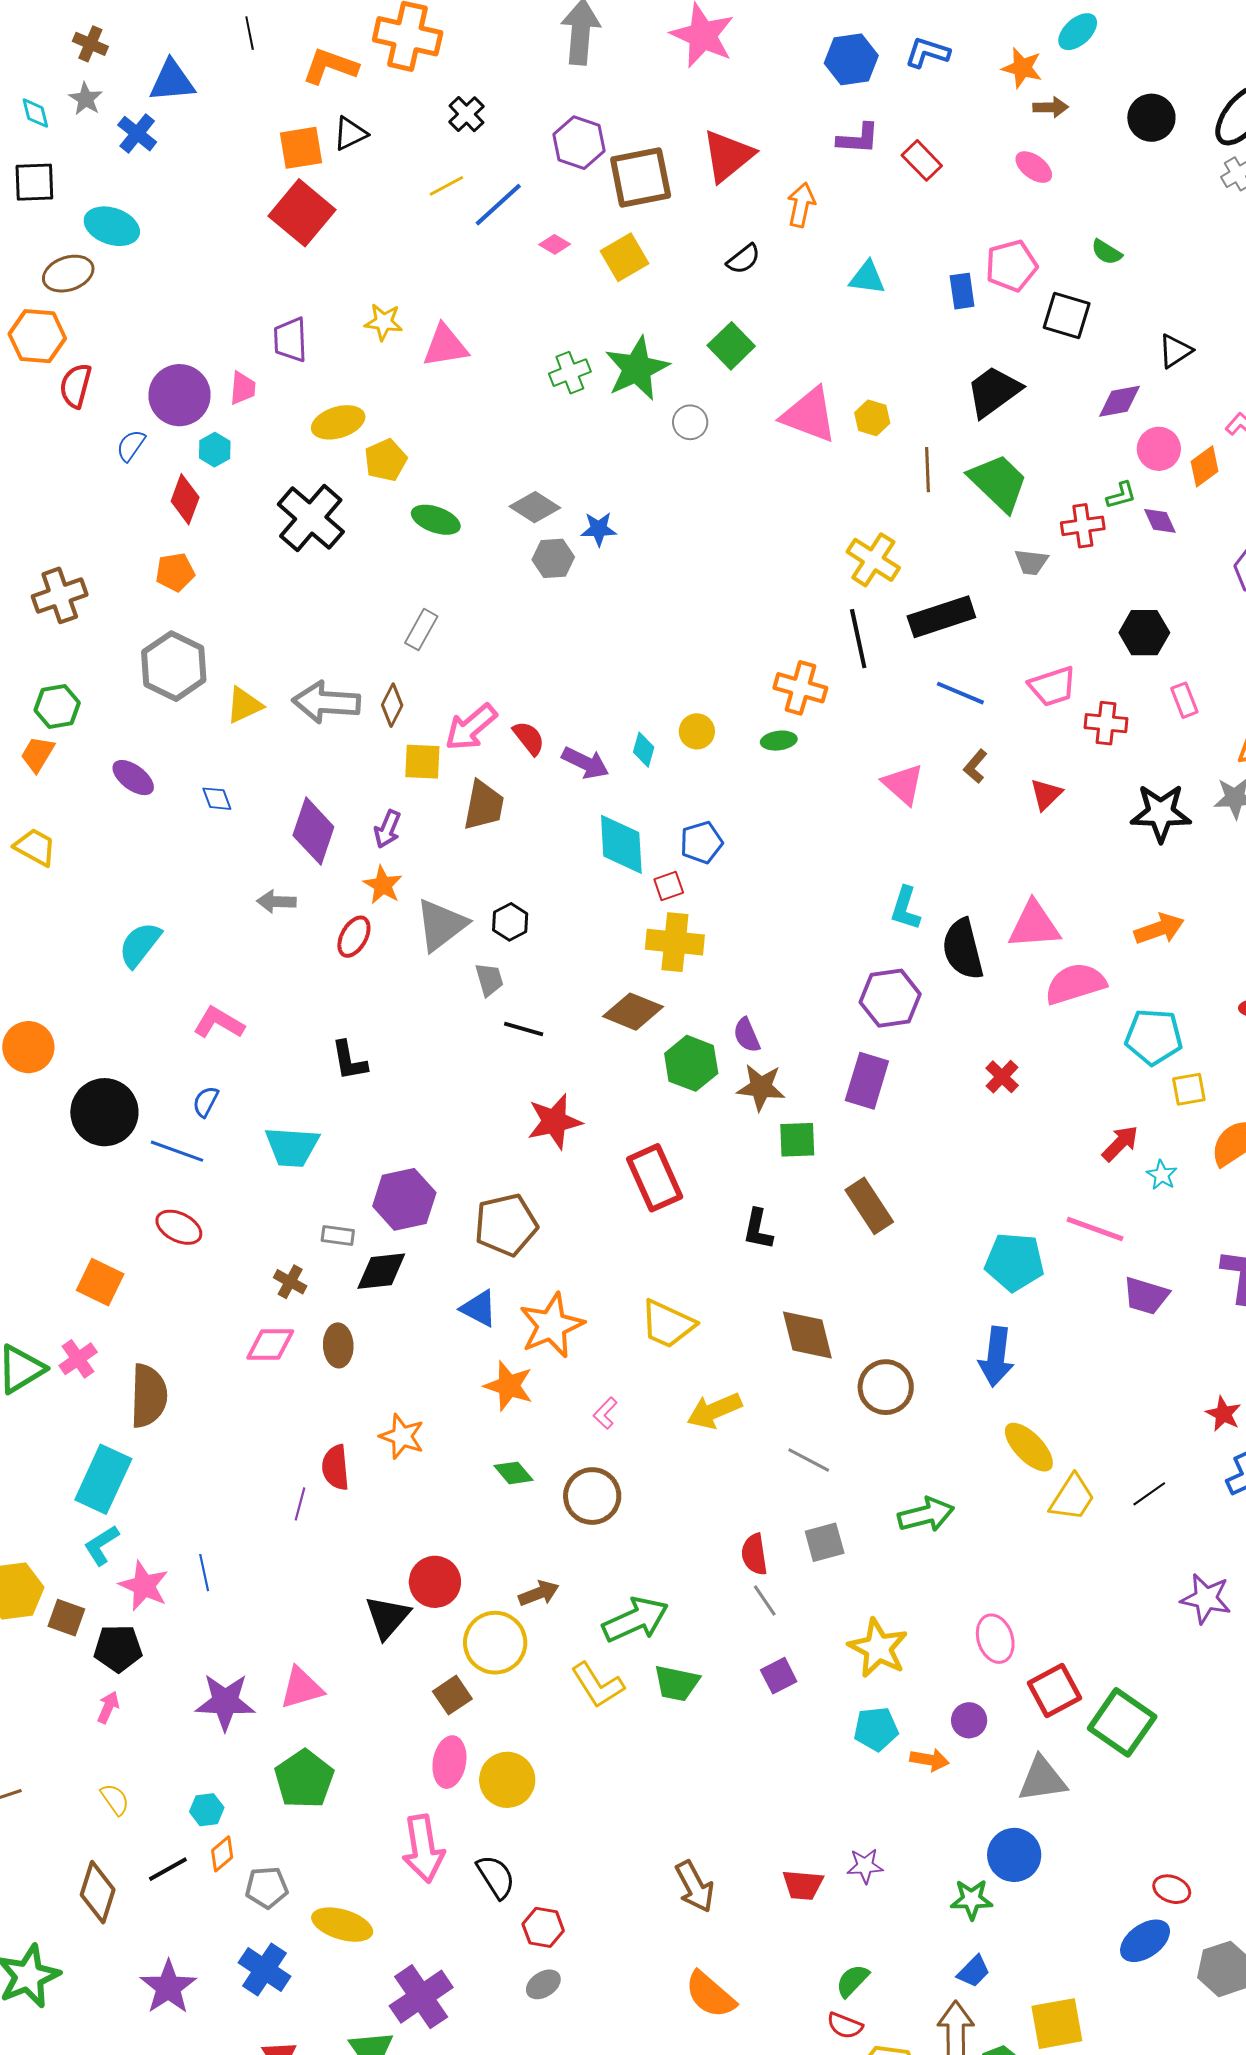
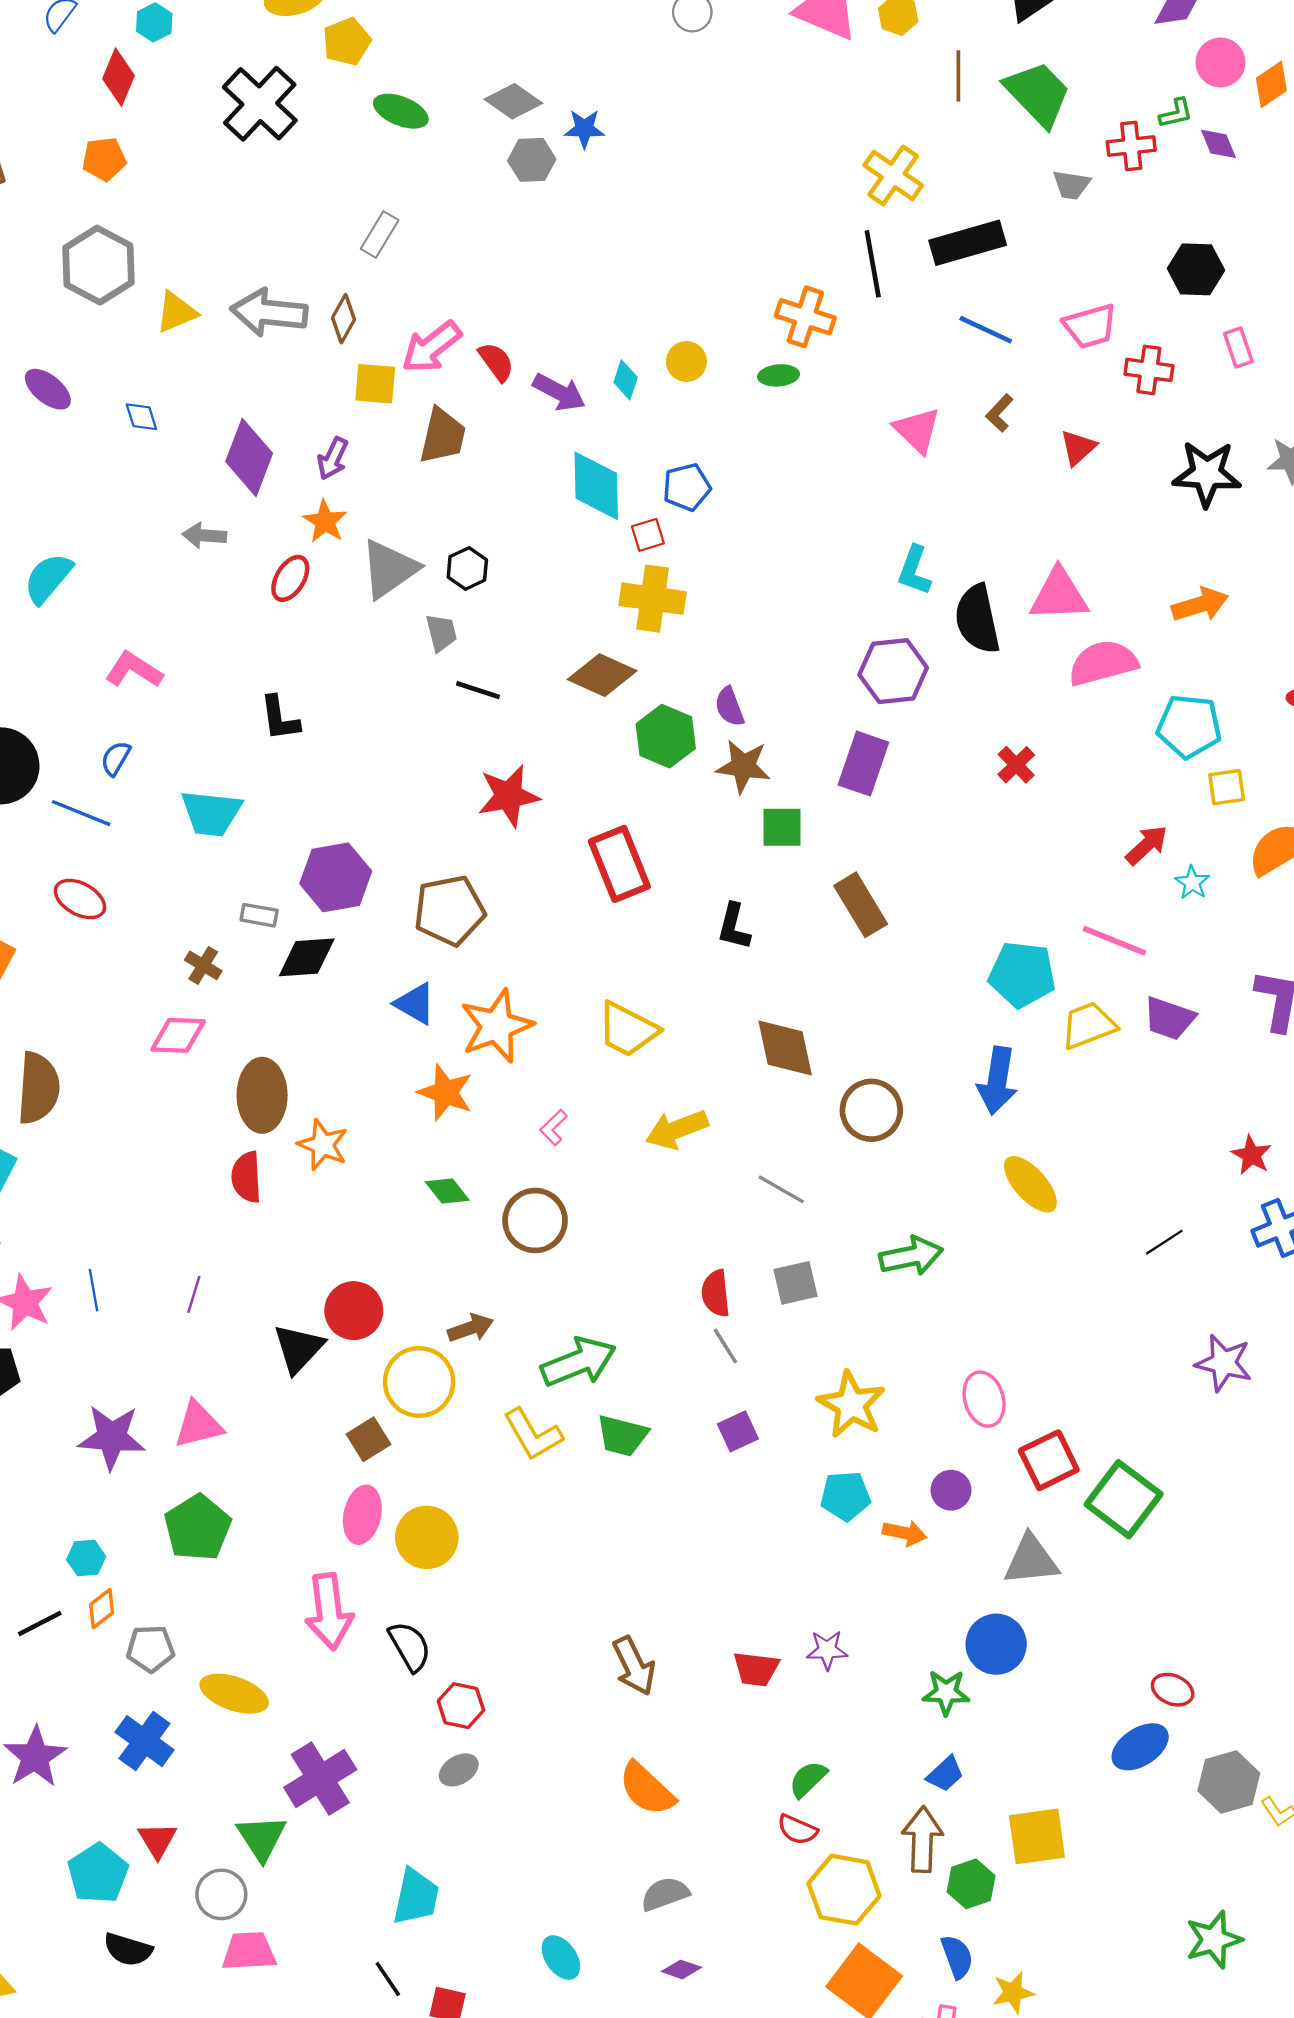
brown ellipse: (338, 1345) -> (262, 1095), moved, size x1.5
yellow trapezoid: (1072, 1498) -> (1089, 1025), moved, turned -146
purple line: (300, 1504) -> (194, 1294), moved

